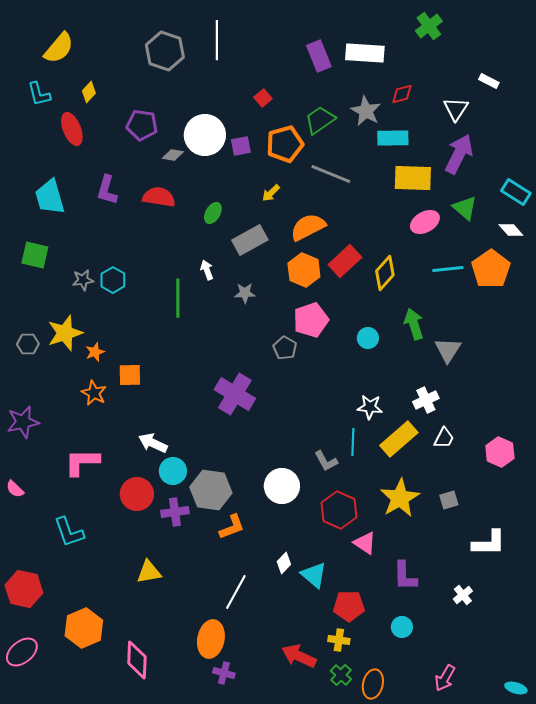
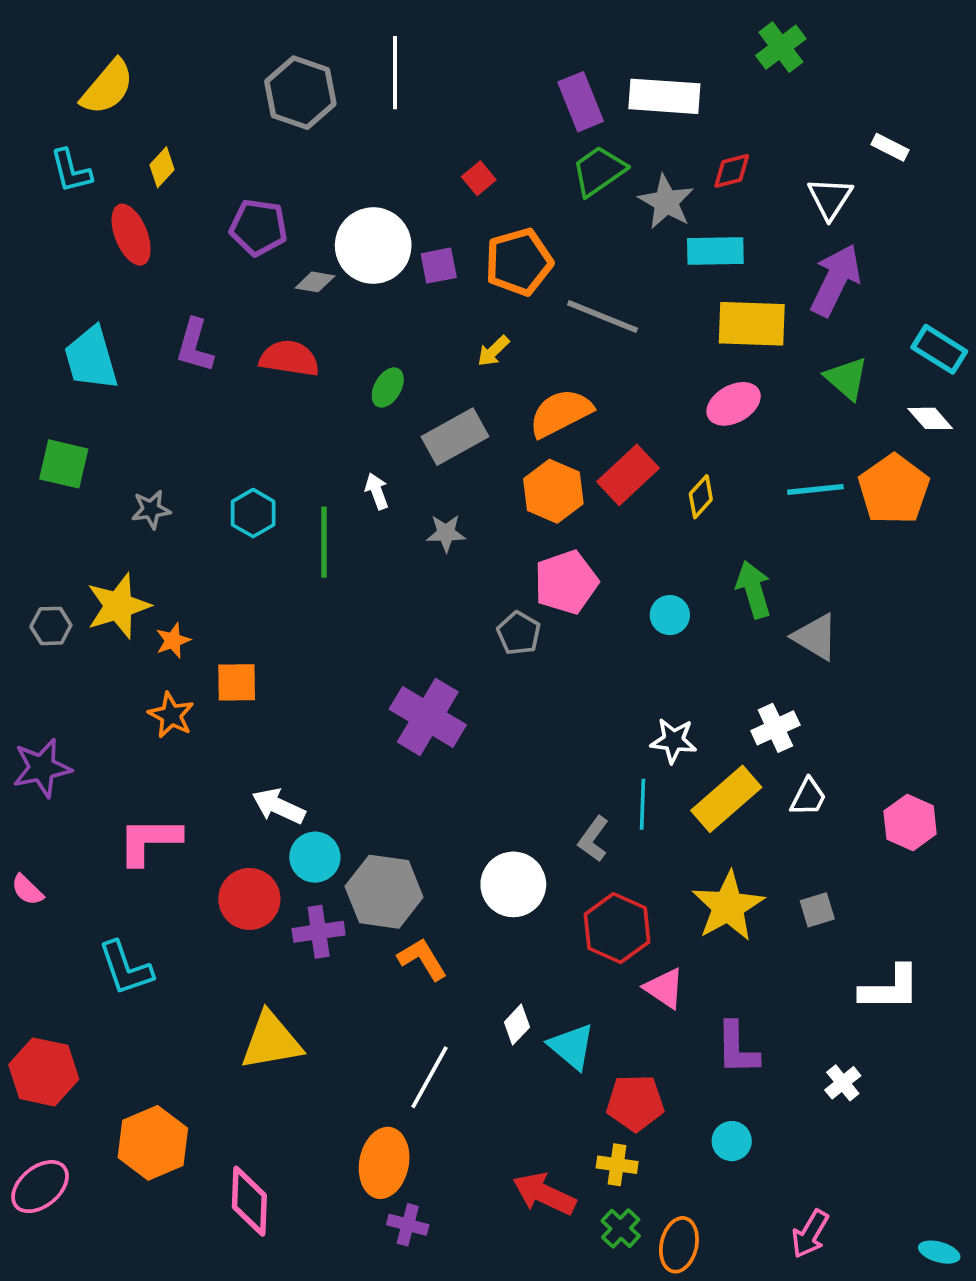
green trapezoid: (320, 120) -> (599, 171), moved
pink ellipse: (425, 222) -> (734, 404), moved
yellow diamond: (385, 273) -> (701, 497), size x0.7
cyan hexagon: (113, 280) -> (253, 513), moved
gray triangle: (448, 350) -> (815, 637), turned -32
gray L-shape: (326, 461) -> (593, 839), turned 65
orange L-shape: (232, 527) -> (422, 959), turned -100
yellow triangle: (149, 572) -> (271, 1041), size x1.4

